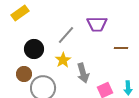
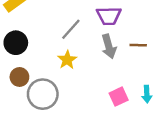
black circle: (34, 49) -> (16, 43), moved
gray arrow: (83, 73) -> (109, 46), moved

